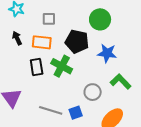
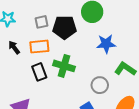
black pentagon: (77, 41) -> (65, 27), moved

